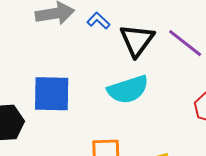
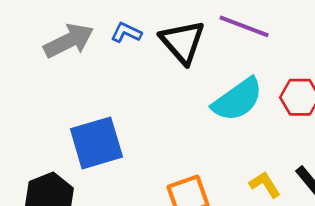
cyan semicircle: (128, 89) -> (237, 100), moved

